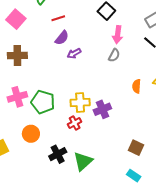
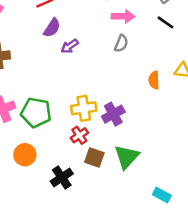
pink arrow: (118, 35) -> (123, 16), turned -90
brown square: (136, 148) -> (94, 157), moved
green triangle: (83, 161) -> (127, 157), moved

